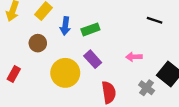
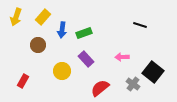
yellow circle: (65, 73) -> (62, 71), size x0.7
red rectangle: (14, 74) -> (23, 81), moved
red semicircle: (109, 92) -> (100, 88), turned -120

